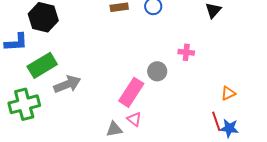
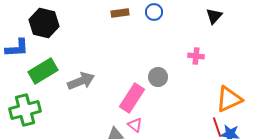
pink cross: (186, 52) -> (196, 56), moved
gray arrow: (67, 84) -> (81, 81), moved
orange triangle: (228, 93) -> (229, 99), size x1.8

